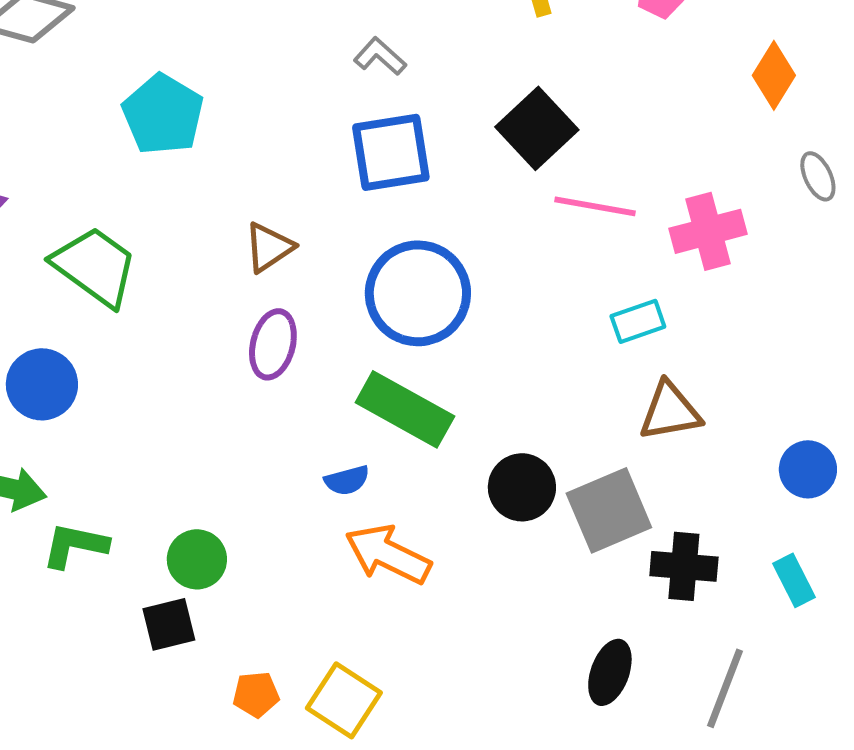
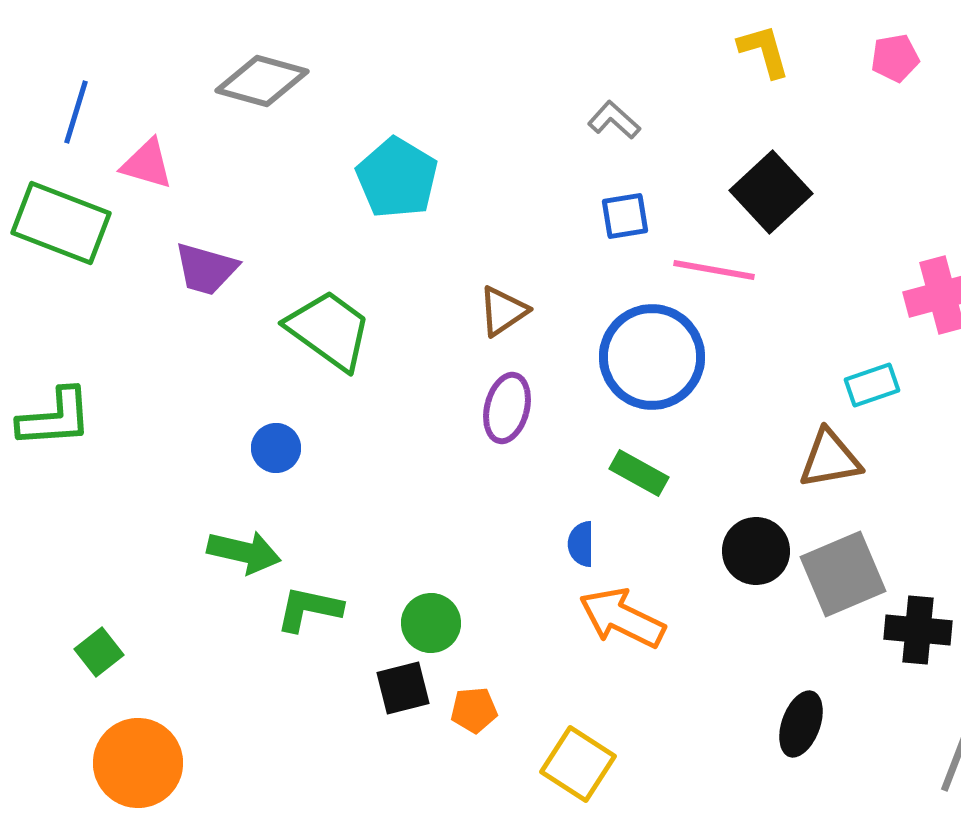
blue square: (391, 152) -> (625, 216), size x0.6
pink line: (595, 206) -> (714, 270), moved
blue circle: (42, 384) -> (276, 448), size x0.7
green rectangle: (405, 409) -> (639, 473), size x0.6
brown triangle: (670, 411) -> (830, 459), moved
blue semicircle: (347, 480) -> (581, 544), turned 105
black ellipse: (610, 672) -> (801, 724), moved
orange pentagon: (256, 694) -> (474, 710), moved

